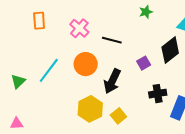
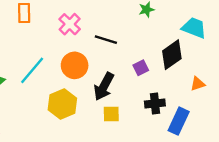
yellow hexagon: (90, 109) -> (62, 104), moved
yellow square: (118, 116) -> (111, 114), moved, turned 35

